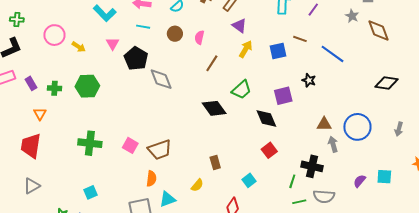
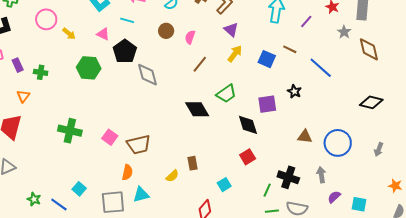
cyan line: (143, 27) -> (127, 20), moved
pink triangle: (113, 44) -> (103, 34), turned -40
blue square: (278, 51) -> (267, 59), turned 30
green hexagon: (87, 86) -> (89, 68), moved
gray arrow: (333, 144) -> (321, 175), moved
cyan square: (384, 177) -> (359, 204), moved
yellow semicircle: (197, 185) -> (172, 176), moved
cyan square: (90, 192) -> (79, 189), moved, turned -32

